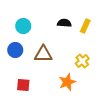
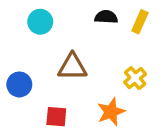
blue circle: (15, 50) -> (19, 84), moved
red square: (23, 85) -> (56, 117), moved

